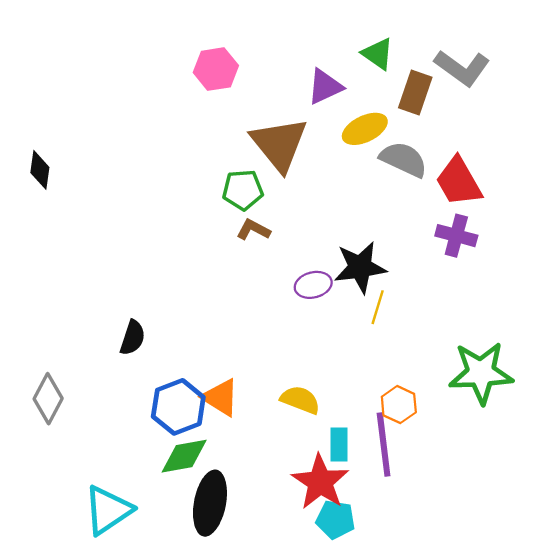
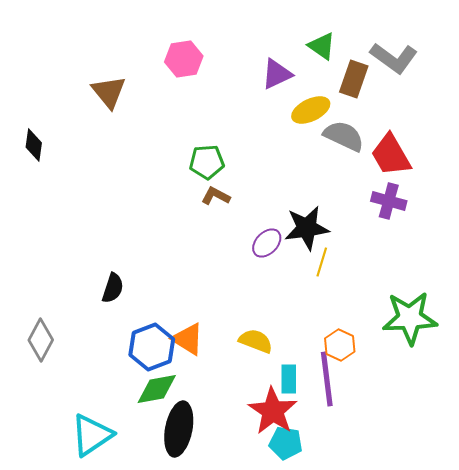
brown triangle: (279, 144) -> (109, 92), moved, size x0.7
purple ellipse: (313, 285) -> (267, 243), turned -32

